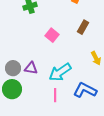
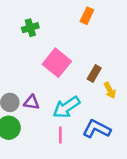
brown rectangle: (83, 27) -> (94, 73), moved
pink square: (52, 35) -> (57, 63), size x1.6

